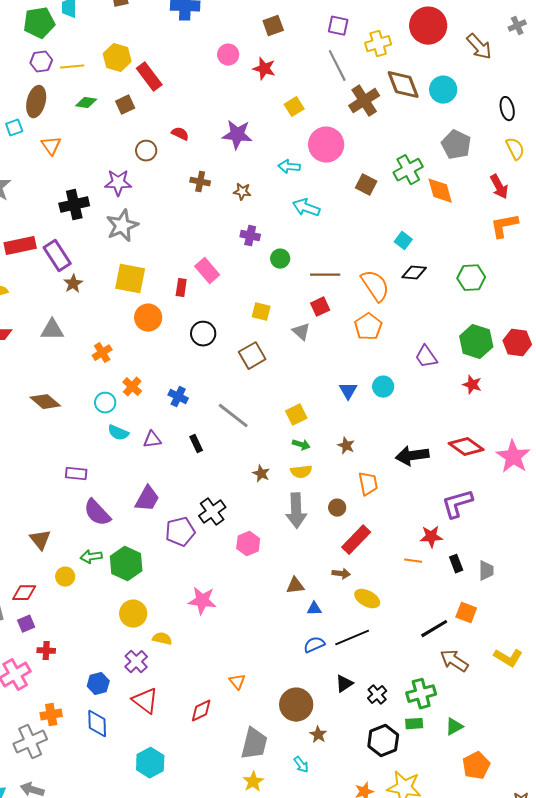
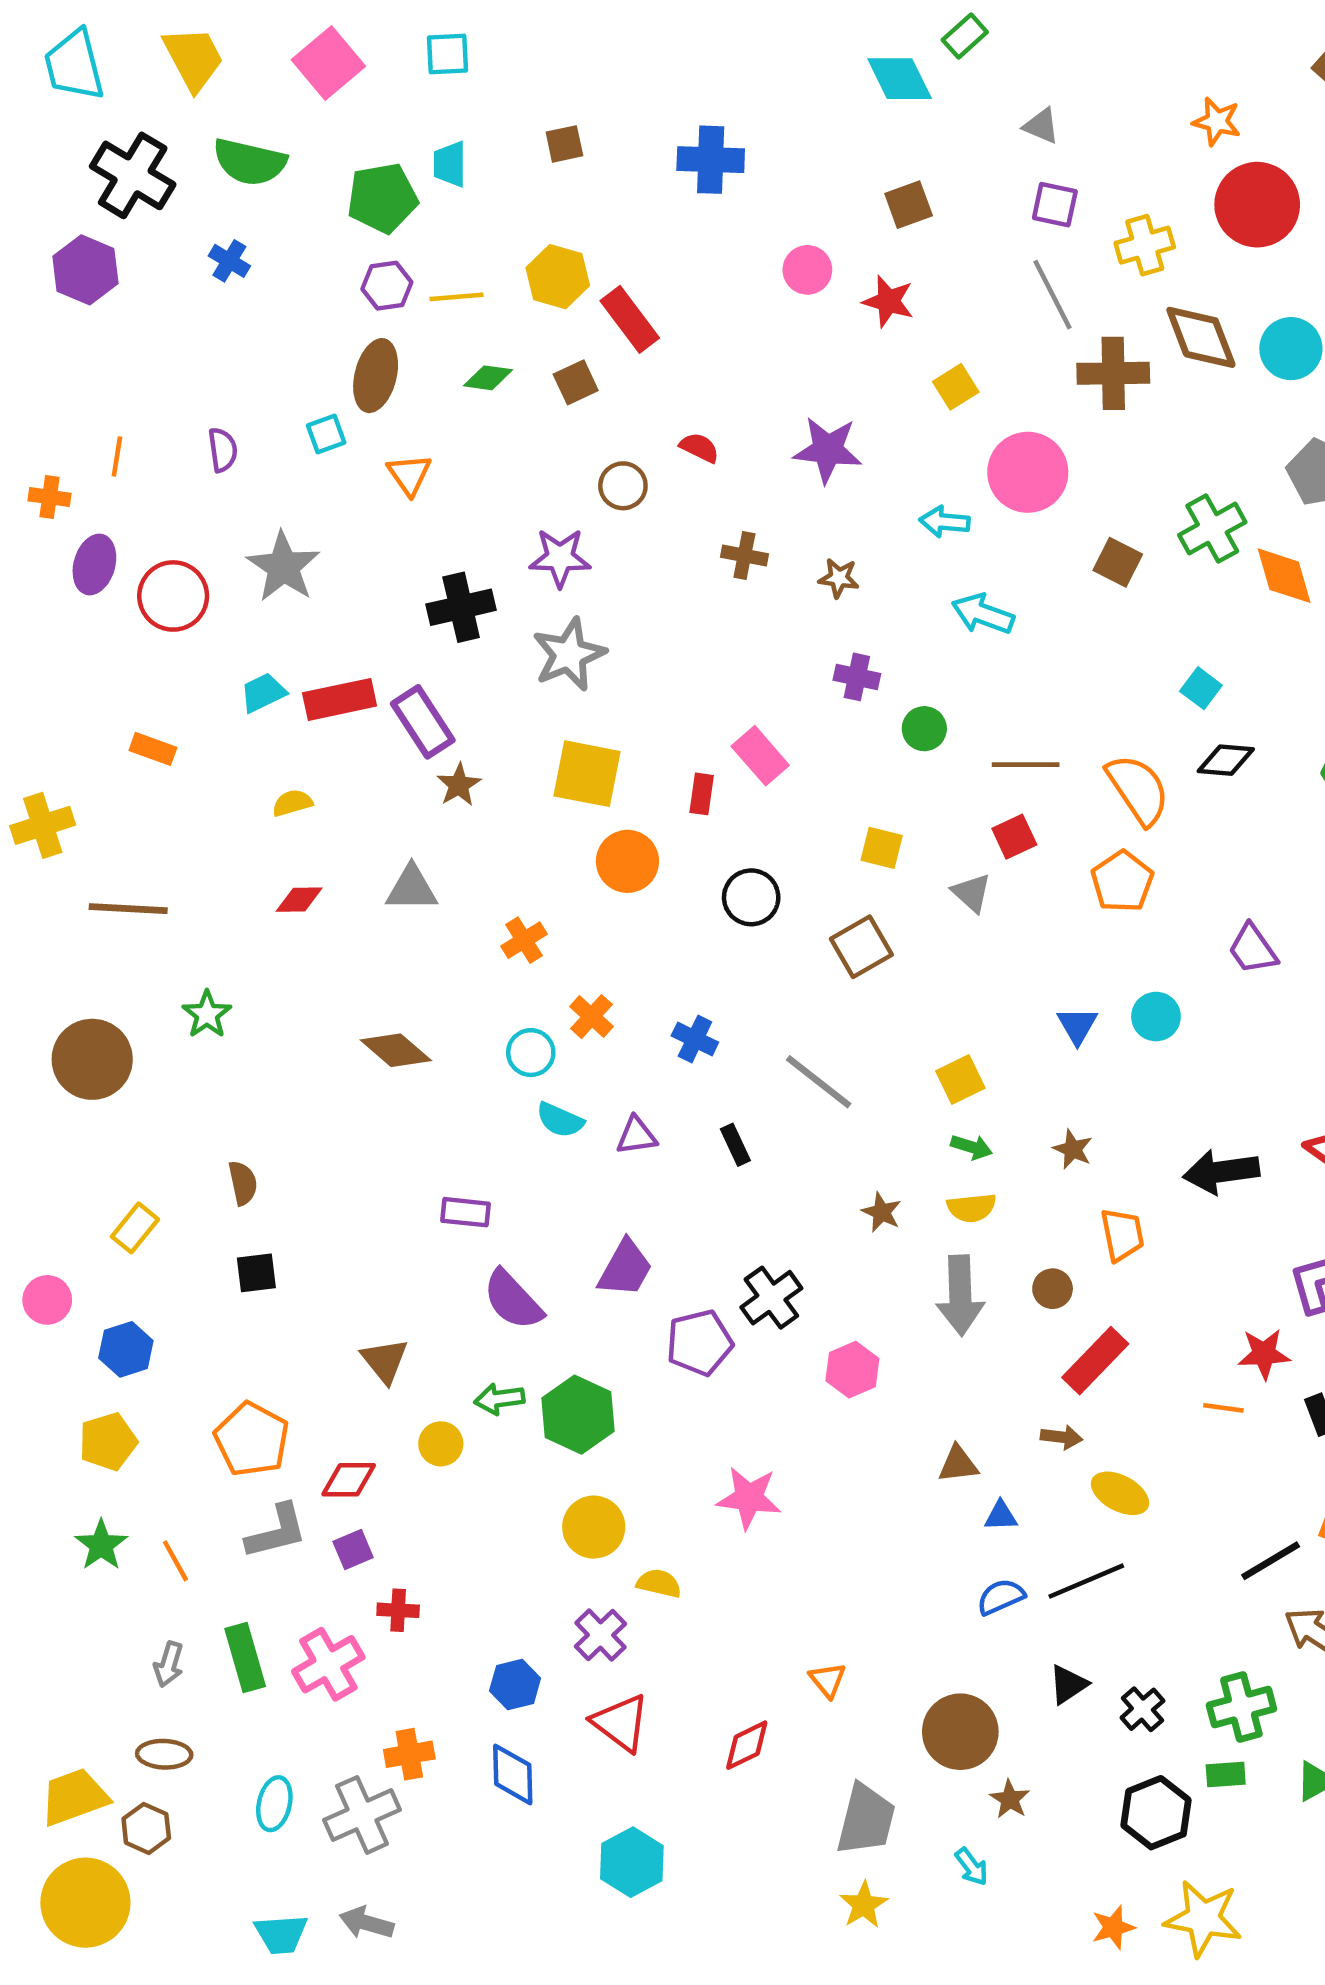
brown cross: (364, 101) -> (1113, 373), turned 32

